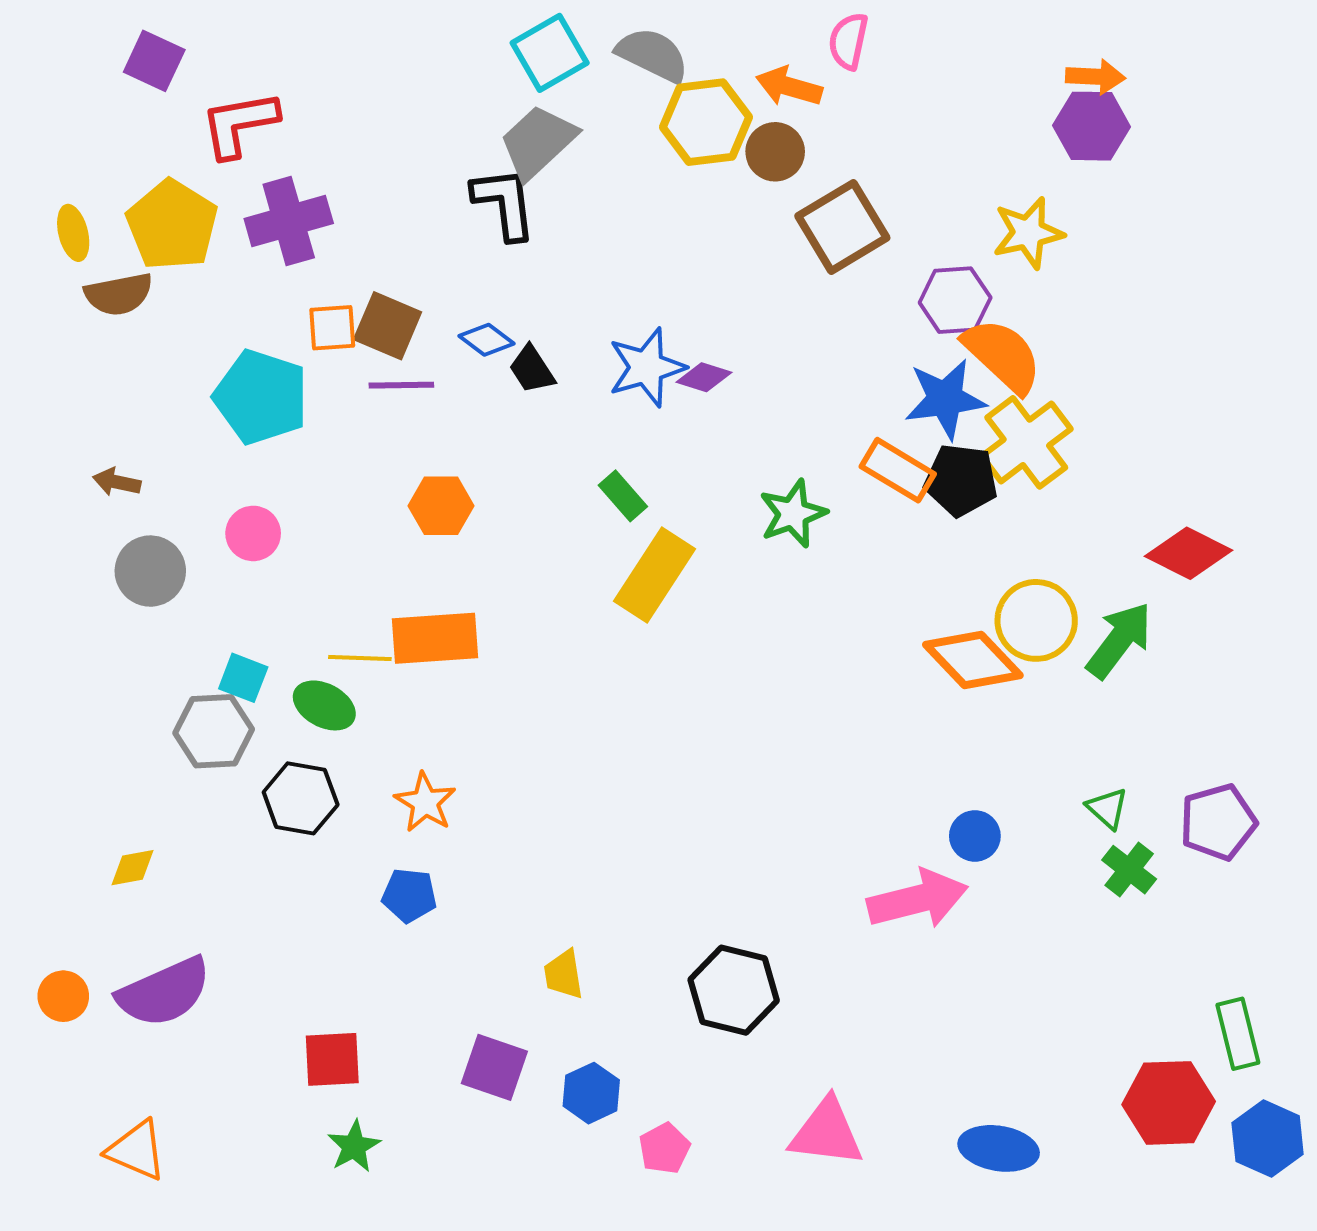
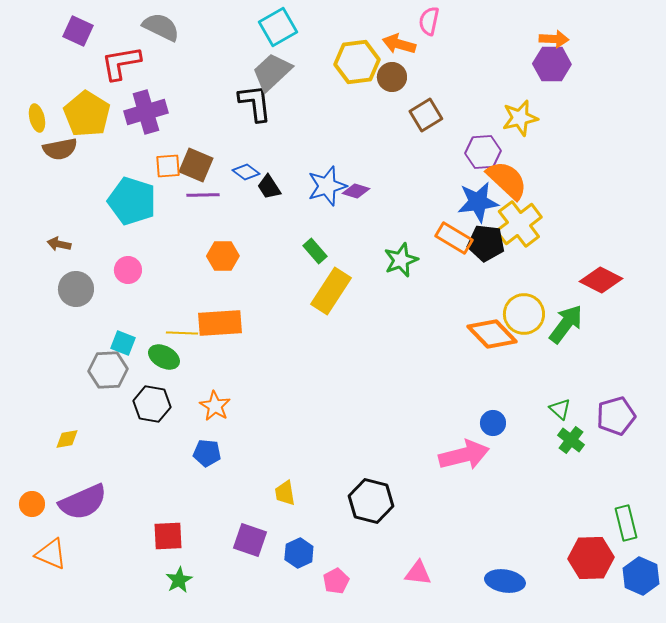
gray semicircle: (653, 55) -> (161, 27), moved
brown square: (842, 227) -> (426, 115), size x0.7
pink triangle: (827, 1133) -> (418, 573), size x0.7
orange triangle: (136, 1150) -> (51, 554), moved

